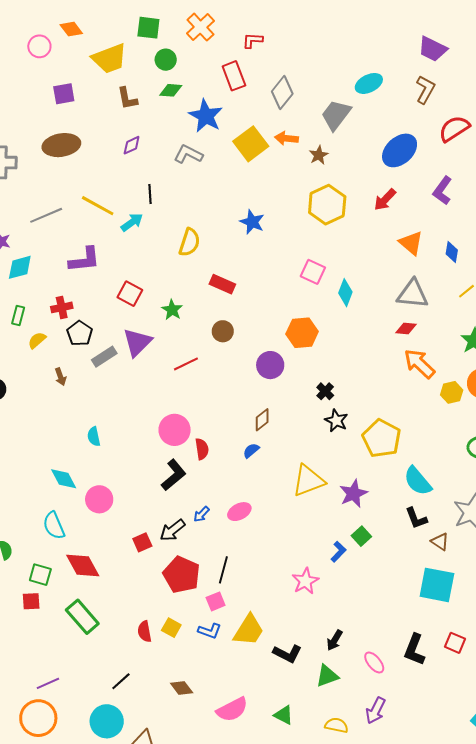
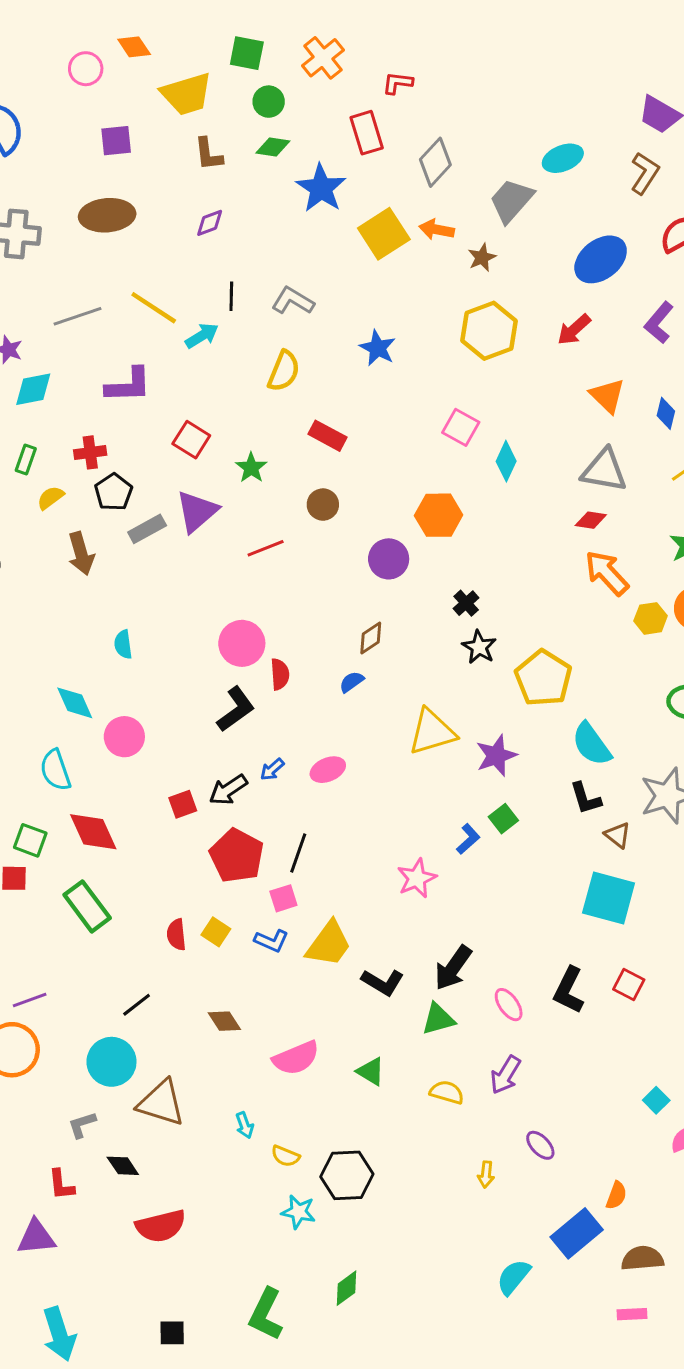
gray L-shape: (188, 154) -> (293, 301), moved
brown arrow: (61, 377) -> (81, 553), size x1.6
black arrow: (335, 640) -> (453, 968), size x1.5

